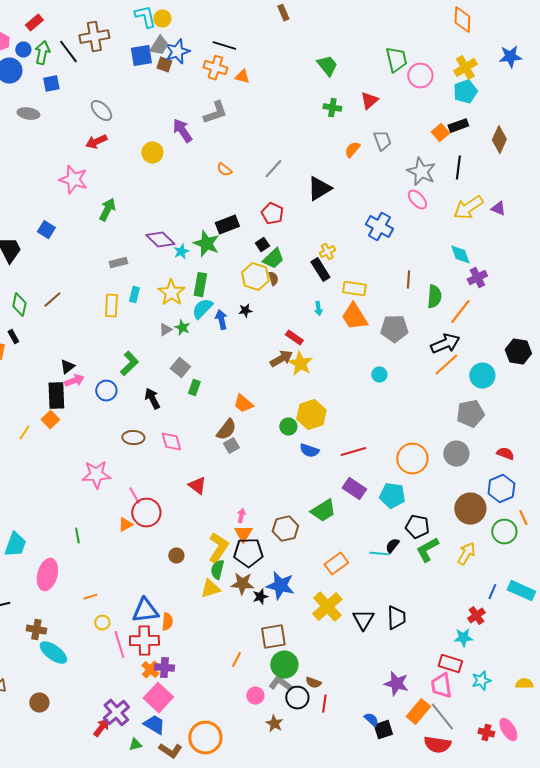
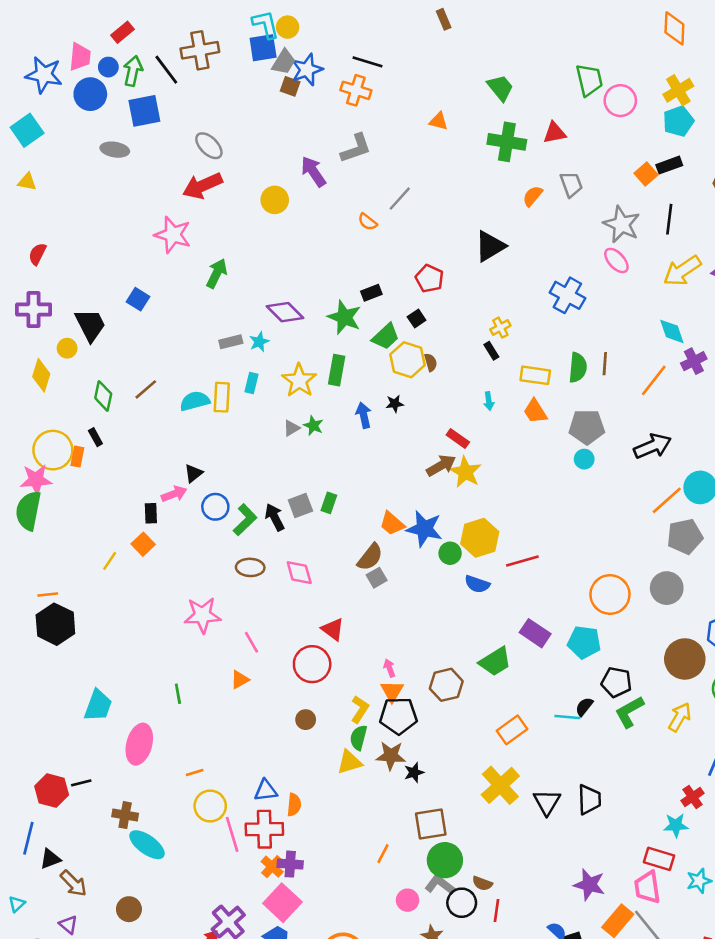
blue square: (141, 56) -> (263, 48), moved
orange triangle: (242, 77) -> (438, 121), moved
blue square: (51, 84) -> (144, 111), size x1.5
red triangle: (369, 101) -> (555, 133), turned 30
green cross: (332, 108) -> (507, 142), size x1.6
red arrow: (96, 142) -> (202, 186), size x1.4
gray line: (273, 169) -> (400, 199), moved
black rectangle: (227, 225) -> (371, 293), size x0.7
cyan star: (181, 252) -> (259, 342), moved
green trapezoid: (273, 259) -> (386, 337), moved
black rectangle: (320, 270) -> (491, 351), size x0.6
green semicircle: (434, 297) -> (578, 368), moved
cyan semicircle: (202, 309) -> (195, 401), moved, turned 30
orange line: (460, 312) -> (654, 380), moved
orange trapezoid: (354, 317) -> (535, 411), size x0.7
green L-shape: (129, 364) -> (245, 520), moved
orange line: (446, 365) -> (667, 500), moved
black triangle: (67, 367) -> (193, 473), moved
gray square: (180, 368) -> (300, 506), moved, turned 30
cyan circle: (379, 375) -> (584, 459), moved
black rectangle: (56, 396) -> (151, 513), size x0.6
red line: (353, 452) -> (522, 561), moved
red circle: (146, 513) -> (312, 664), moved
pink arrow: (241, 516) -> (389, 668), turned -32
yellow L-shape: (218, 548) -> (360, 709), size x0.7
blue star: (280, 586) -> (424, 529), moved
blue triangle: (145, 611) -> (266, 791), size x0.7
yellow circle: (102, 623) -> (210, 806), size x1.6

